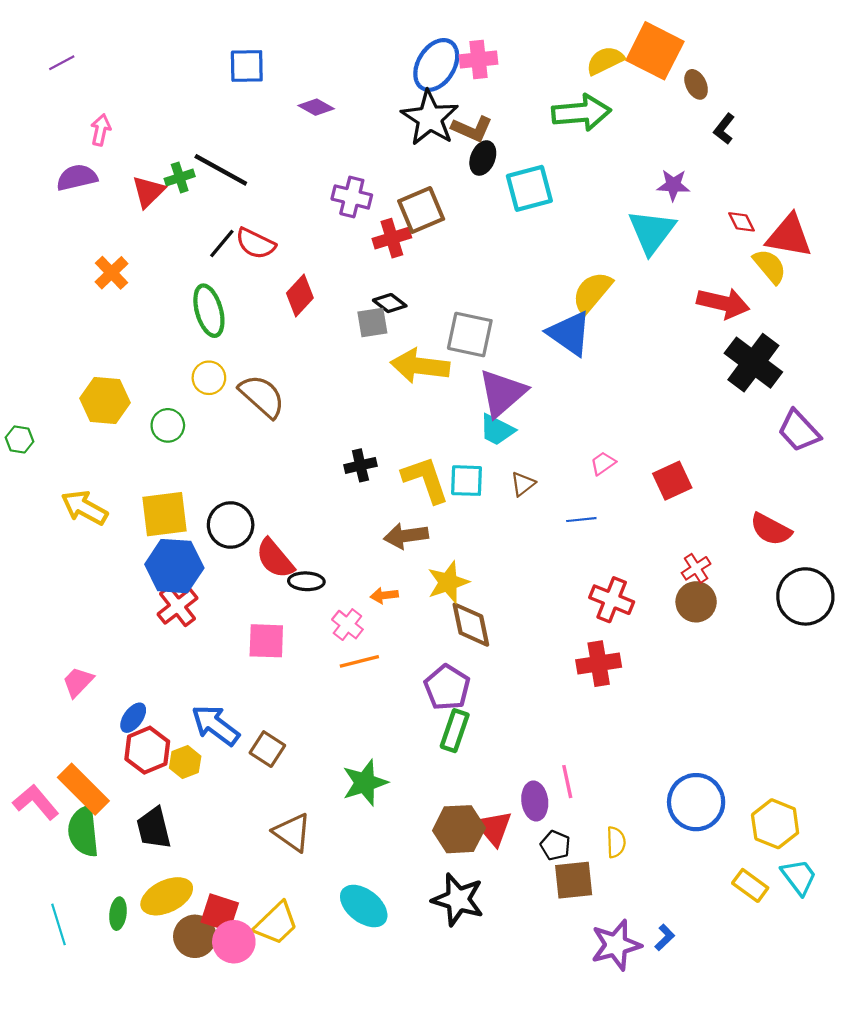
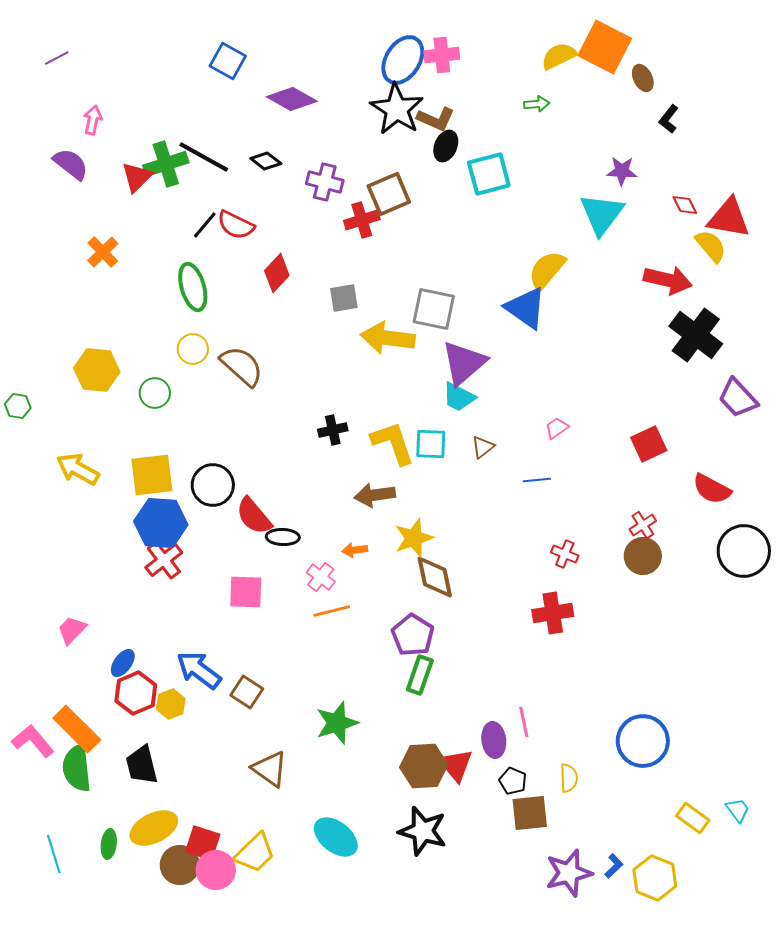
blue square: (247, 66) -> (228, 61), turned 30
purple diamond: (316, 107) -> (292, 99), size x1.5
green arrow: (581, 113) -> (537, 104), size x0.5
purple semicircle: (77, 178) -> (71, 164), turned 51
green cross: (180, 178) -> (166, 164), size x1.6
black diamond: (390, 303) -> (266, 161), moved
red square: (672, 481) -> (649, 444), moved
red cross: (612, 600) -> (565, 554), size x0.7
yellow hexagon: (775, 824) -> (655, 878), moved
cyan trapezoid: (799, 877) -> (738, 810), size x0.7

